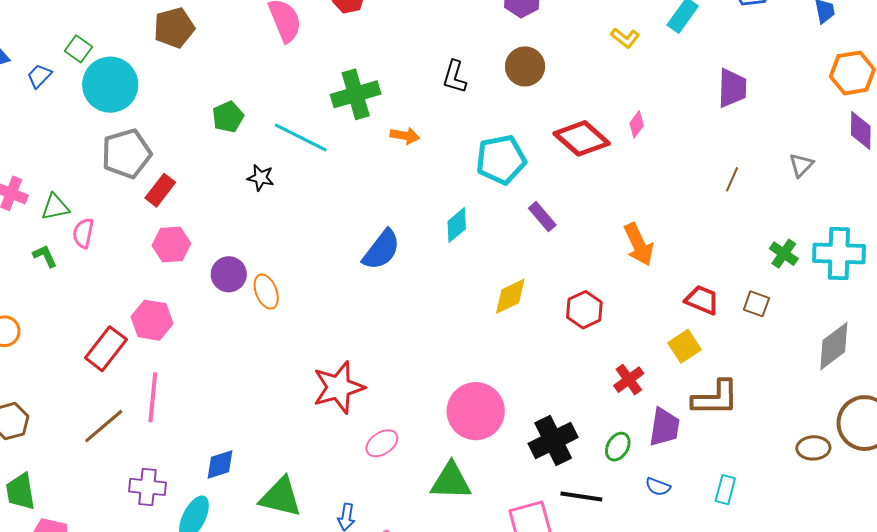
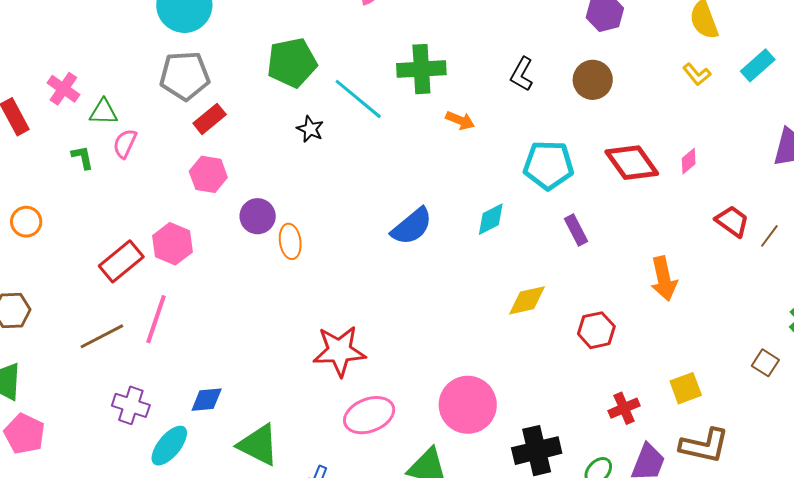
green pentagon: (228, 117) -> (292, 63), size x1.6
red trapezoid: (702, 300) -> (732, 221), moved
pink ellipse: (382, 443) -> (369, 415), size x1.5

